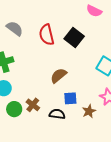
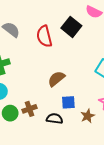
black square: (74, 37) -> (71, 27), moved
brown cross: (33, 105) -> (29, 109), turned 32

